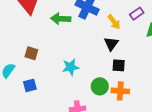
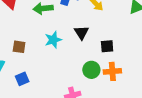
black triangle: (111, 44) -> (81, 33), moved
cyan star: (71, 67) -> (53, 40), moved

